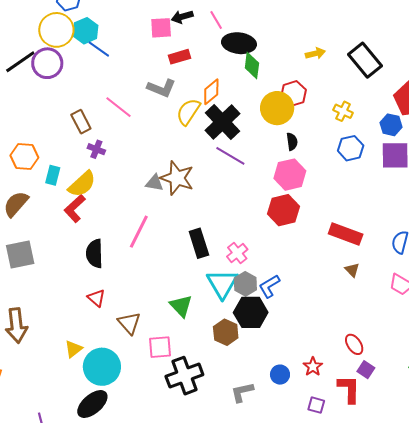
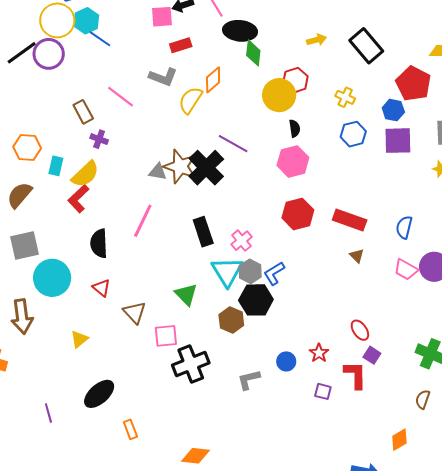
black cross: (223, 122) -> (206, 168), moved
red hexagon: (283, 210) -> (298, 214), moved
cyan circle: (102, 367) -> (52, 278), moved

